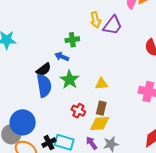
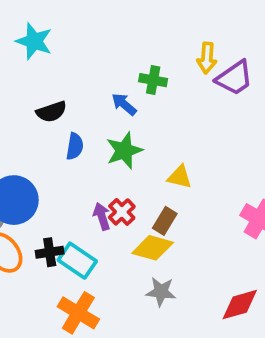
black semicircle: (44, 70) -> (51, 112), moved
blue semicircle: (44, 86) -> (75, 146), size x0.6
purple arrow: (92, 143) -> (102, 216), moved

